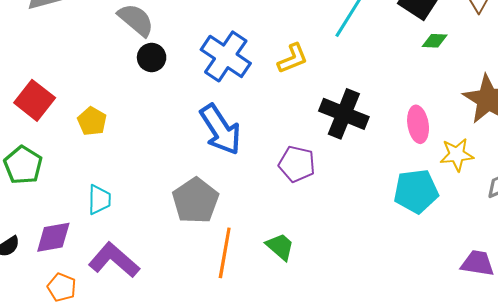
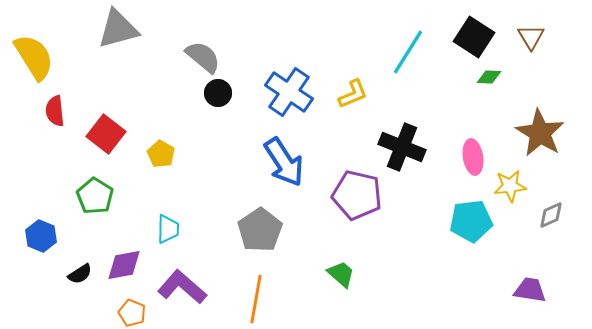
purple pentagon: (297, 164) -> (357, 195), size x1.4
orange line: (225, 253) -> (256, 299), moved

